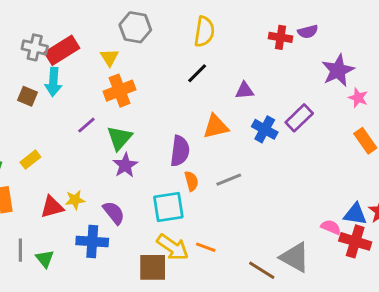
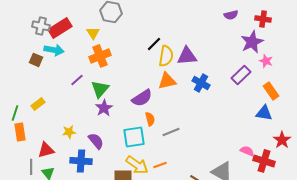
yellow semicircle: (204, 32) -> (166, 56), moved
red cross: (280, 37) -> (263, 19), moved
cyan arrow: (53, 82) -> (54, 50), turned -84
purple triangle: (245, 91) -> (187, 56), size x1.5
purple rectangle: (299, 118) -> (241, 75), moved
purple semicircle: (180, 151) -> (142, 98), turned 50
gray line: (229, 180) -> (171, 132), moved
red triangle: (52, 207) -> (46, 150), moved
blue triangle: (355, 214) -> (264, 113), moved
orange line: (206, 247) -> (160, 165), turned -40

